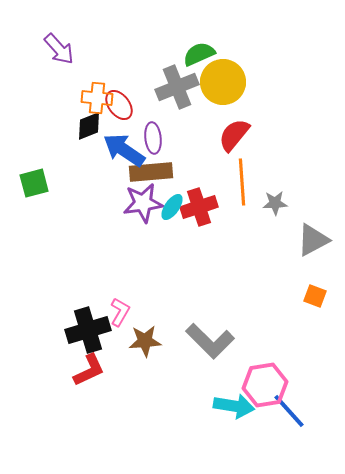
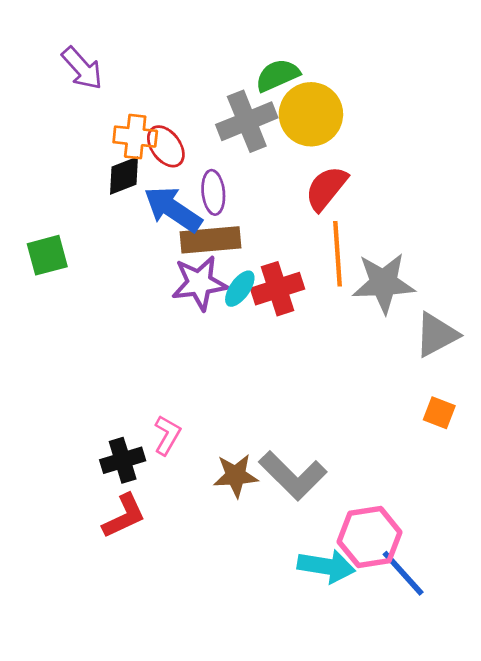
gray star: (275, 203) -> (383, 283), size x1.8
black cross: (88, 330) -> (123, 460), size x0.7
brown star: (145, 341) -> (236, 476), moved

